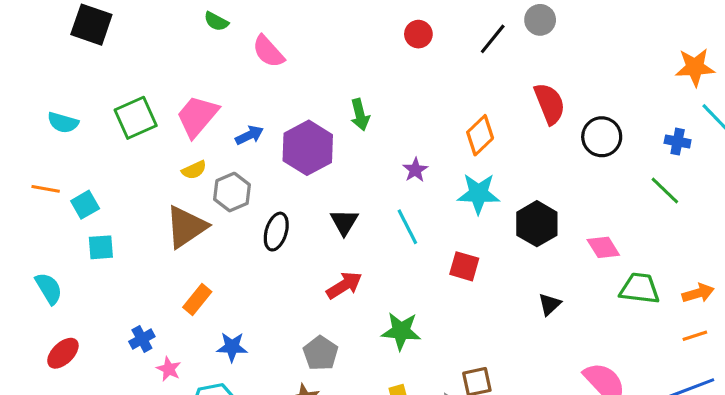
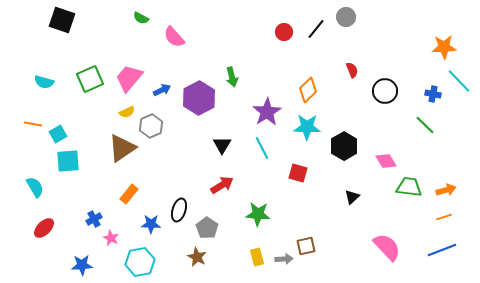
red circle: (418, 34) -> (284, 32), moved
red semicircle: (550, 104) -> (352, 70), size x0.6
purple star: (415, 170) -> (267, 112), size x1.8
black ellipse: (276, 232) -> (179, 210), moved
cyan square: (101, 247) -> (68, 161), size x1.4

